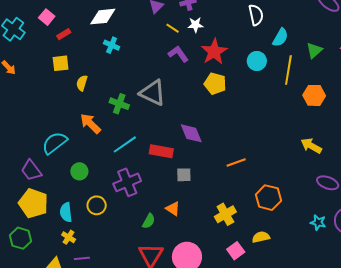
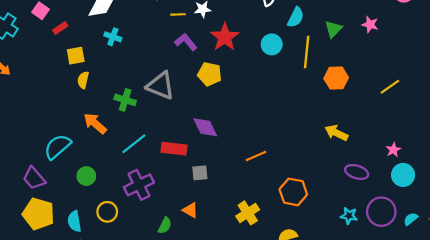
yellow line: (173, 28) -> (178, 14), turned -32
yellow square: (61, 63) -> (76, 56), moved
yellow pentagon: (215, 84) -> (210, 74), moved

